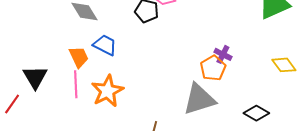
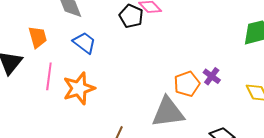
purple cross: (223, 54) -> (212, 76), moved
orange trapezoid: (79, 57) -> (38, 37), moved

